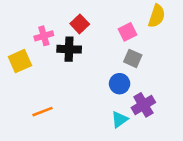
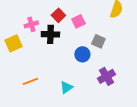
pink square: (127, 32) -> (78, 21), moved
blue circle: (120, 84) -> (82, 54), moved
cyan triangle: (120, 120) -> (66, 87), moved

